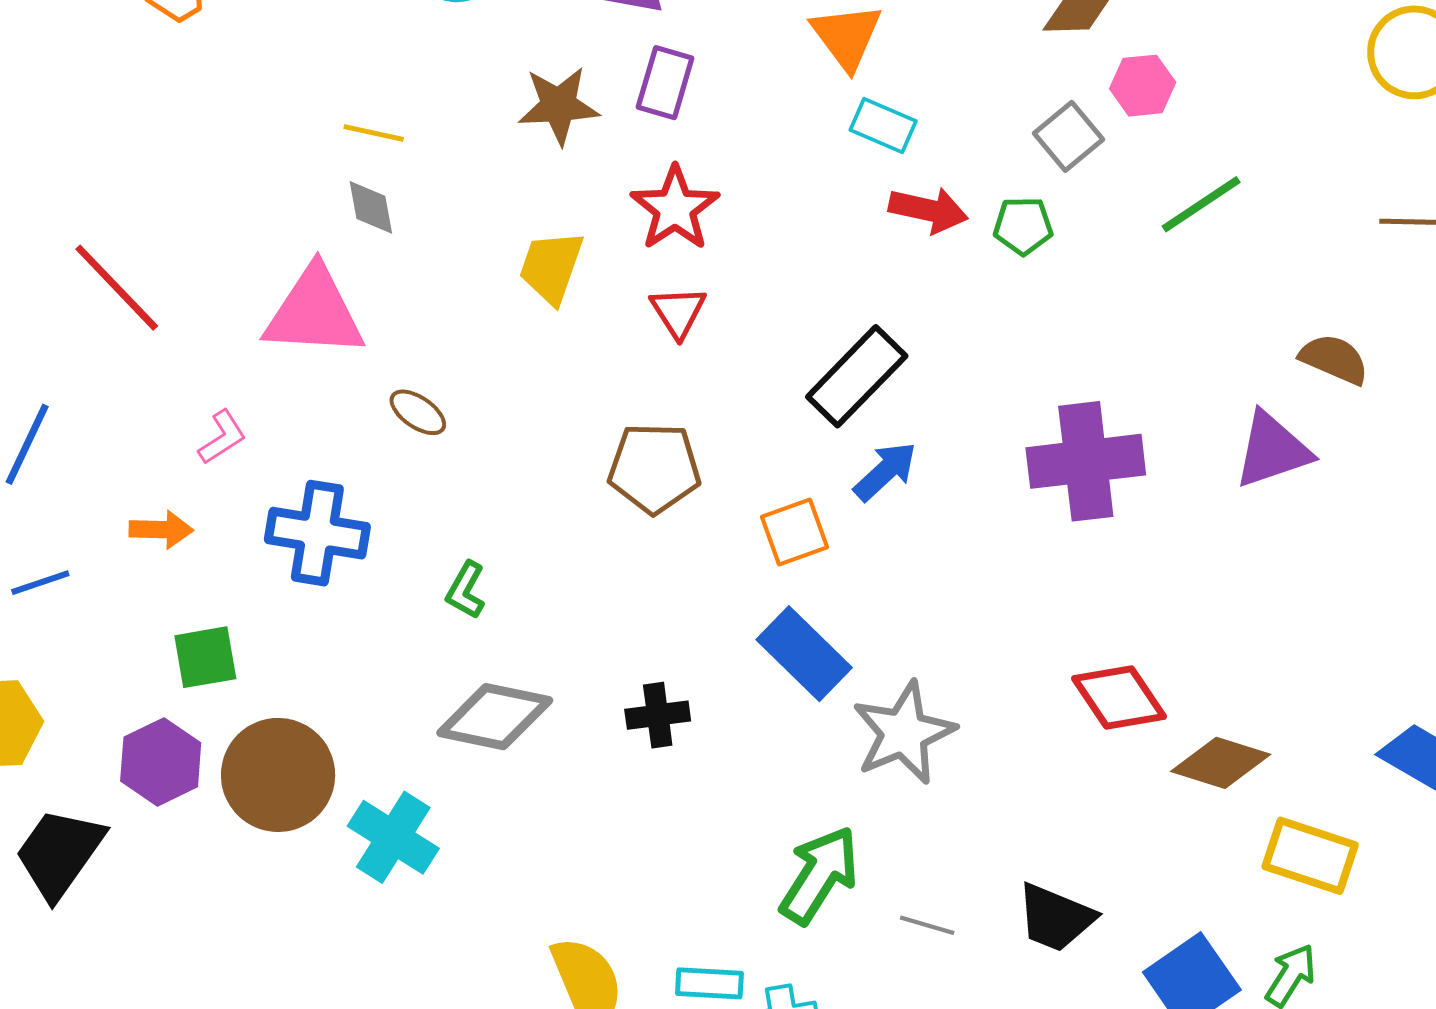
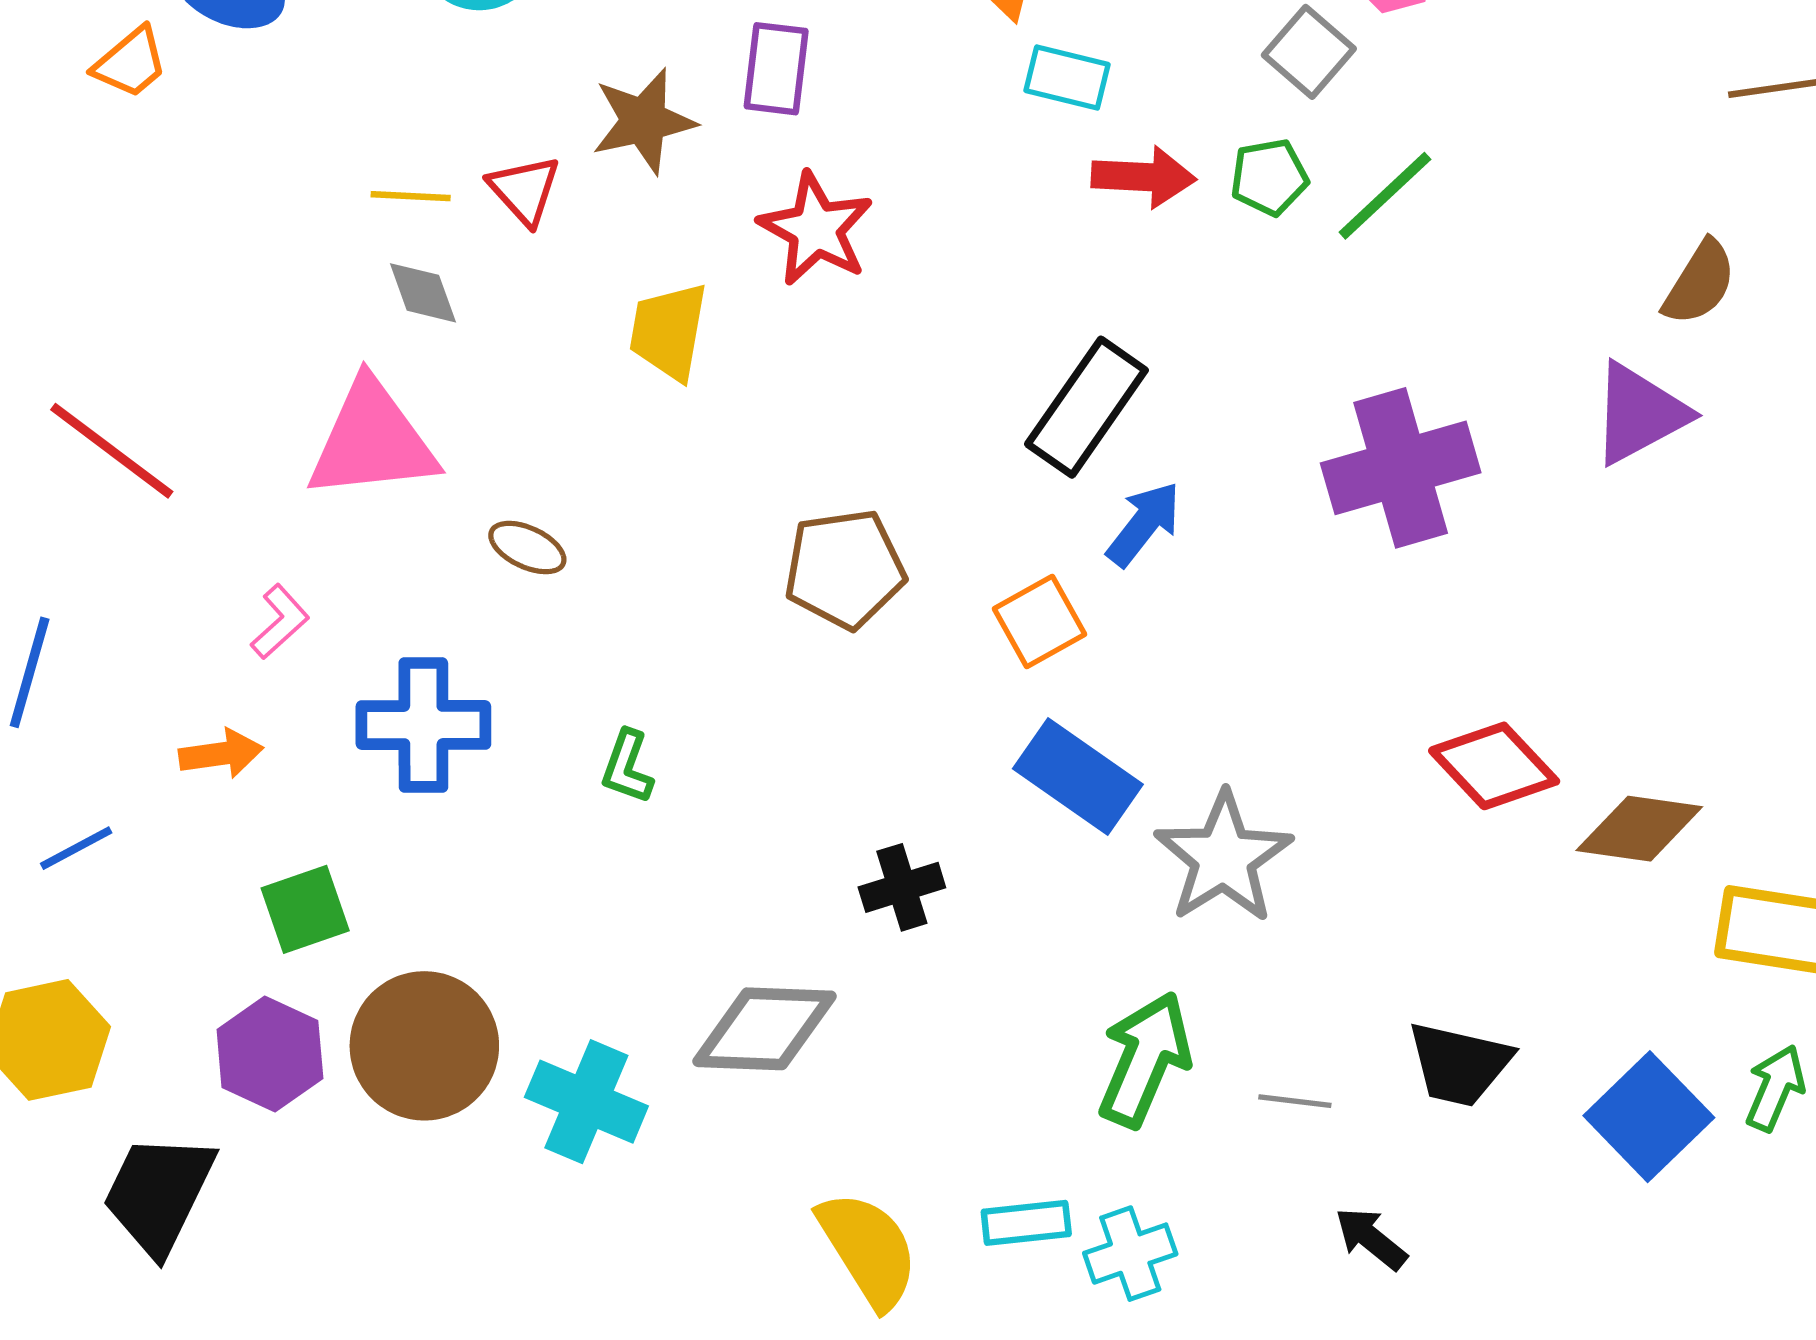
green line: (1201, 204) -> (1385, 196), moved
red triangle: (678, 312) -> (524, 190), moved
brown semicircle: (1334, 359) -> (1700, 283), turned 108
gray diamond: (495, 717) -> (764, 1029), moved

